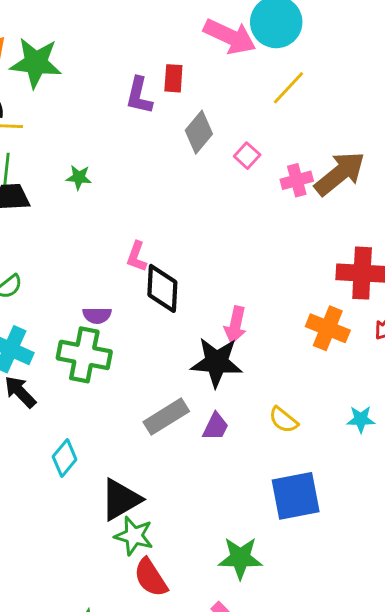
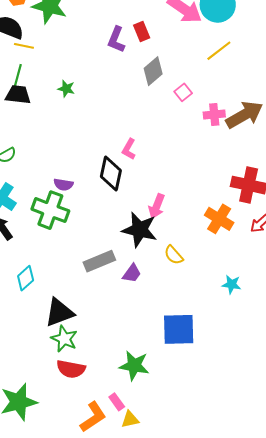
red rectangle: (173, 78) -> (142, 32), turned -36
pink L-shape: (137, 257) -> (129, 149), moved
yellow semicircle: (283, 420) -> (174, 255), moved
red semicircle: (151, 578) -> (71, 369), turned -56

